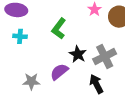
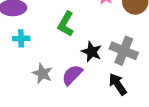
gray cross: (105, 56) -> (124, 51), turned -35
gray star: (31, 81) -> (42, 73), moved, turned 30

